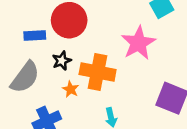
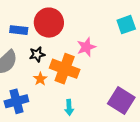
pink star: (138, 43) -> (86, 47), moved, size x0.7

